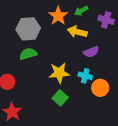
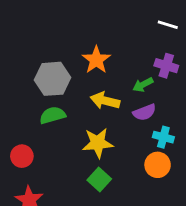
green arrow: (81, 11) -> (143, 85), moved
yellow arrow: (77, 32) -> (105, 101), moved
cyan cross: (85, 76) -> (163, 137), moved

